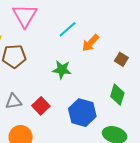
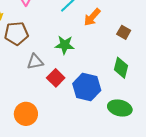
gray triangle: (14, 101) -> (35, 62), moved
red square: (41, 106) -> (56, 78), moved

